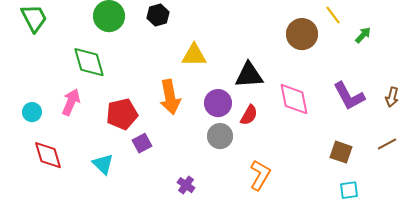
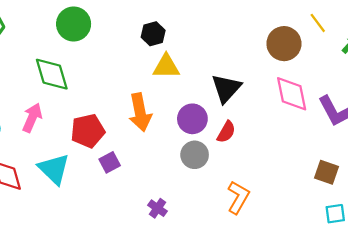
black hexagon: (158, 15) -> (153, 34), moved
black triangle: (249, 75) -> (226, 88), turned -44
pink diamond: (294, 99) -> (292, 94), moved
cyan triangle: (103, 164) -> (54, 169), moved, size x1.4

